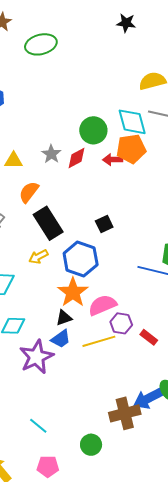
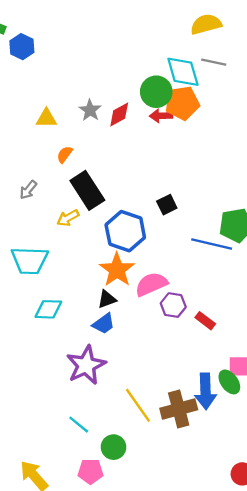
green circle: (93, 130) -> (156, 92), moved
orange semicircle: (29, 192) -> (65, 154), size x0.7
black square: (104, 224) -> (167, 205), moved
yellow arrow: (38, 257) -> (68, 218), moved
yellow line: (99, 341) -> (138, 405), moved, turned 72
purple star: (36, 357) -> (86, 365), moved
blue arrow: (148, 398) -> (206, 391), turned -64
green circle: (91, 445) -> (113, 447), moved

